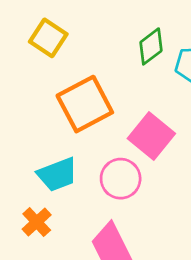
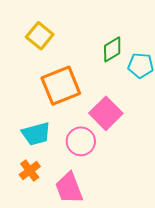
orange cross: (37, 222) -> (30, 171), moved

